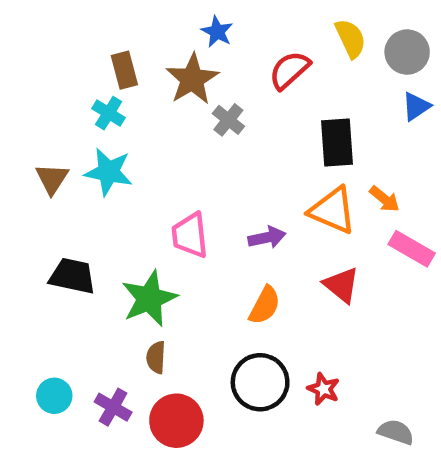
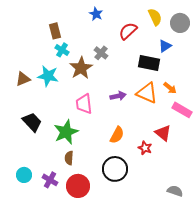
brown star: (192, 79) -> (81, 68), moved
blue triangle: (416, 106) -> (165, 46), moved
cyan cross: (109, 113) -> (62, 50), moved
black rectangle: (337, 142) -> (149, 63), turned -75
brown triangle: (52, 179) -> (23, 79), turned 35
purple arrow: (267, 237) -> (118, 96), moved
black trapezoid: (72, 276) -> (32, 122), turned 35
red triangle: (342, 285) -> (163, 133), moved
red star: (323, 389) -> (145, 148), moved

